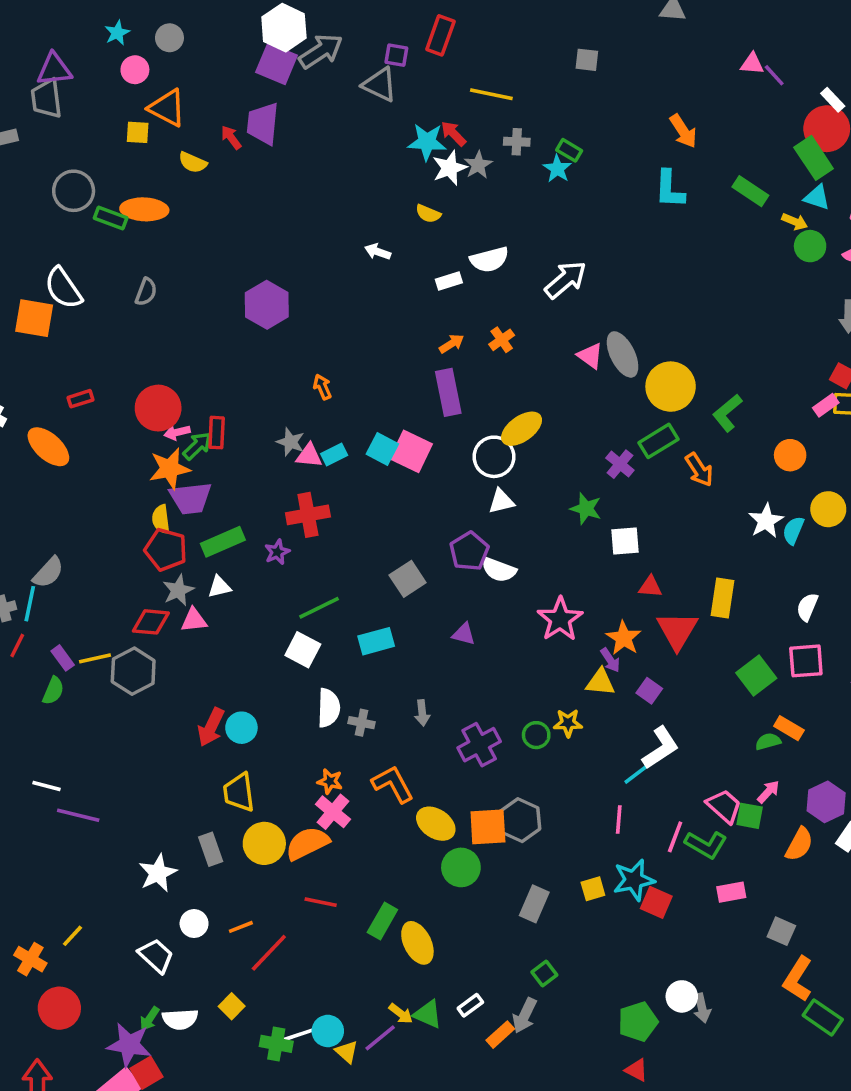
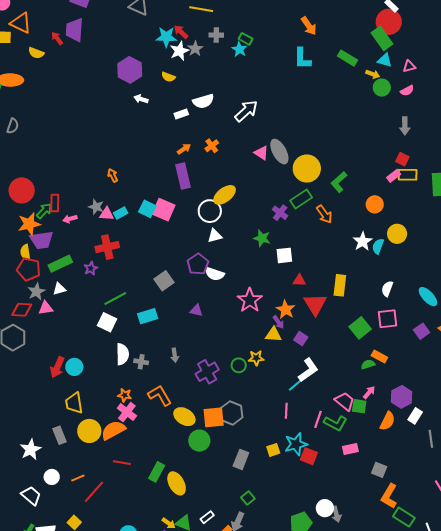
purple hexagon: (267, 305) -> (130, 70), moved
pink arrow: (177, 432) -> (70, 219), moved

